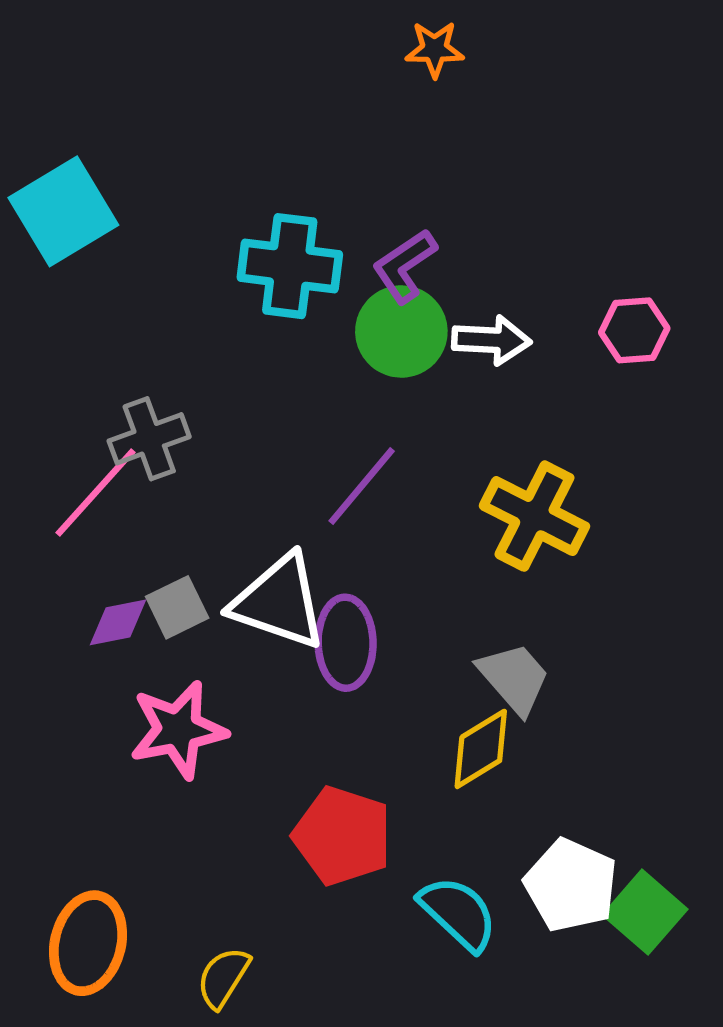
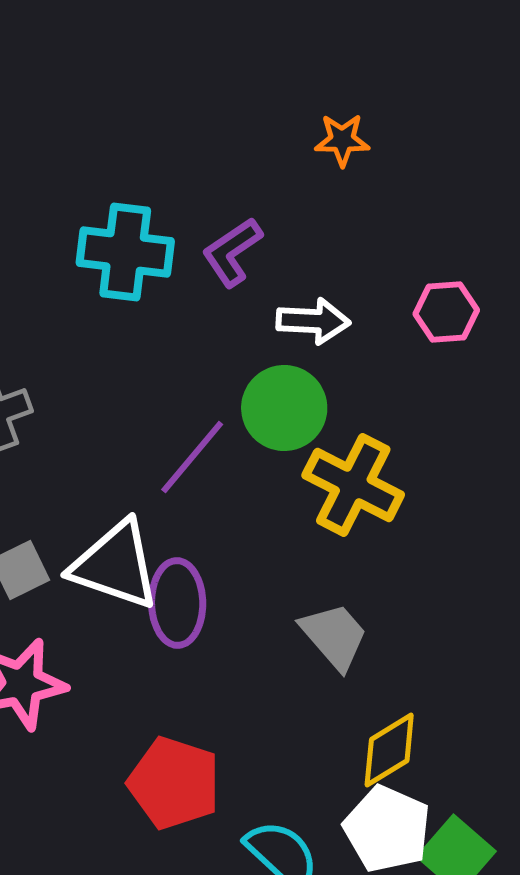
orange star: (435, 49) -> (342, 140), moved
green circle: (401, 331) -> (284, 408), moved
yellow diamond: (481, 749) -> (389, 750), moved

